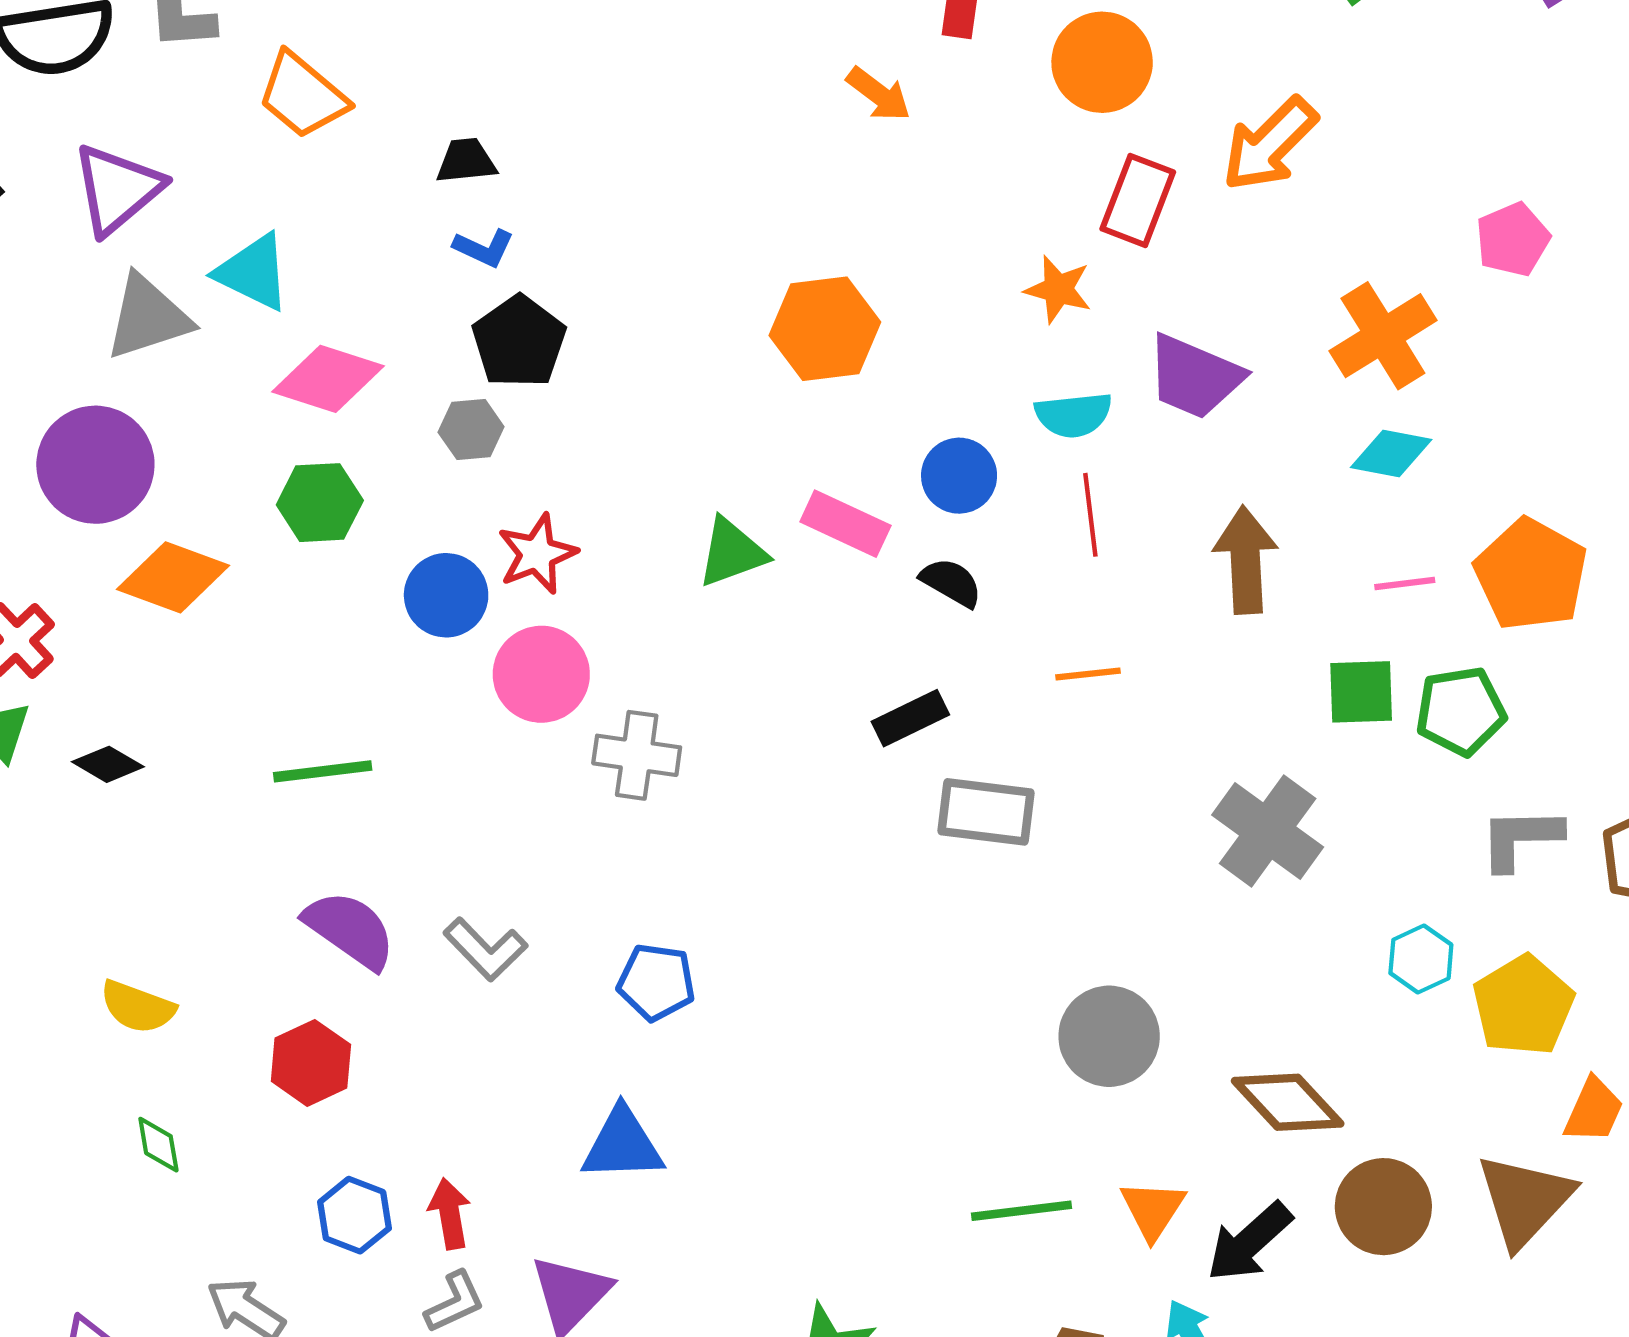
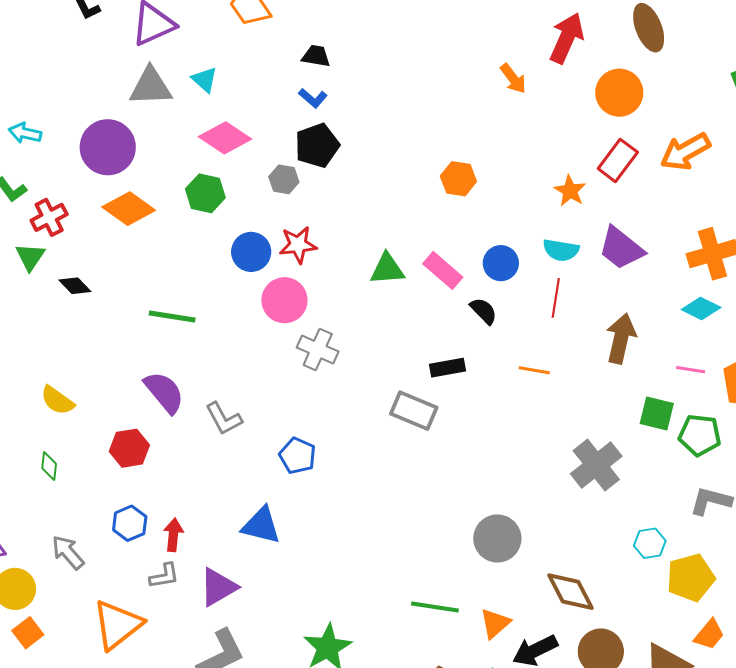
cyan triangle: (253, 272) -> (205, 80), size x0.7
orange hexagon: (825, 329) -> (458, 179), size x0.7
gray rectangle: (986, 812) -> (414, 411), moved

